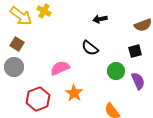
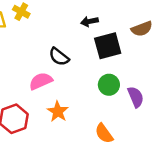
black semicircle: (90, 48) -> (59, 57), moved
black square: (135, 51) -> (108, 46), moved, size x1.6

